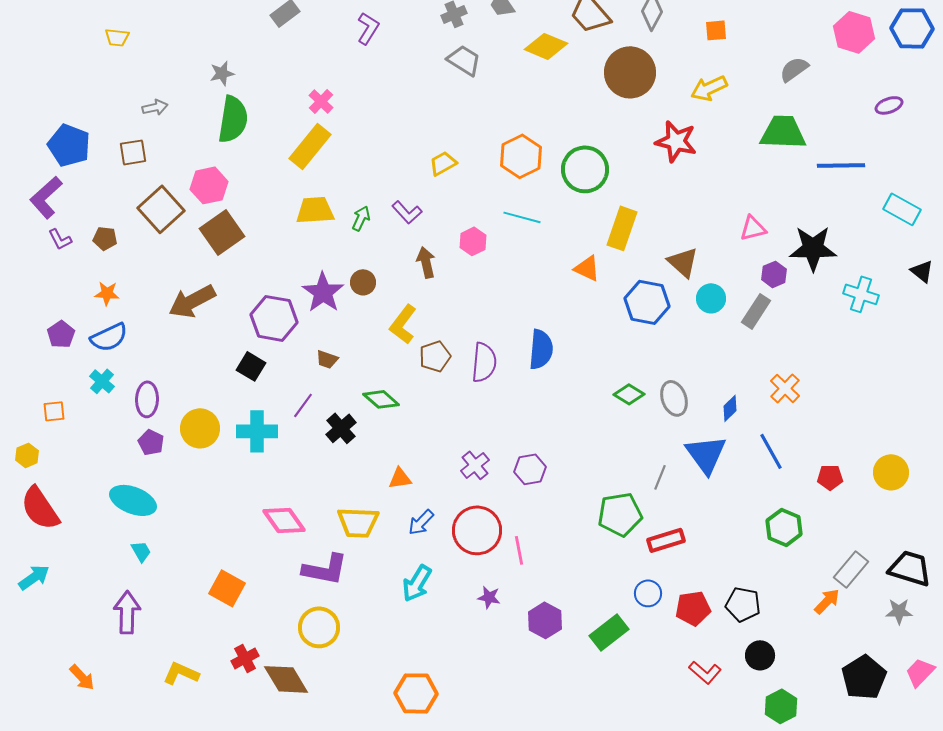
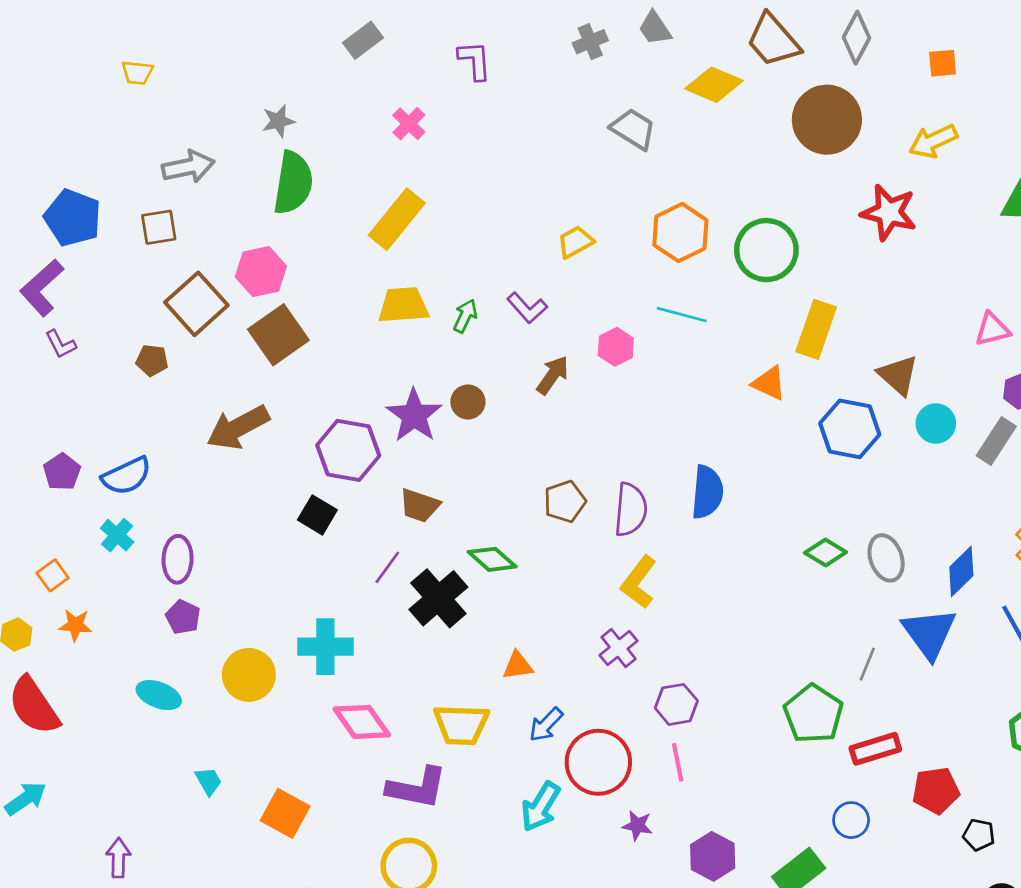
purple L-shape: (368, 28) -> (475, 60), turned -36
gray trapezoid: (464, 60) -> (633, 129), moved
pink cross: (321, 101) -> (409, 124), moved
gray arrow: (155, 107) -> (188, 167), size x1.5
brown pentagon: (105, 238) -> (152, 360), moved
brown arrow: (426, 262) -> (553, 375), turned 48
orange star: (107, 293) -> (75, 625), moved
yellow L-shape: (403, 324) -> (639, 582), moved
brown trapezoid: (327, 359) -> (420, 505), size x1.4
blue diamond: (730, 408) -> (961, 571), size x1.4
orange square: (54, 411) -> (53, 575), turned -30
yellow circle: (200, 428) -> (249, 675), moved
black cross: (341, 428) -> (438, 598), size x1.4
cyan cross: (257, 431) -> (325, 647), moved
purple hexagon: (530, 469) -> (676, 704), moved
cyan ellipse: (133, 500) -> (159, 695), size x0.7
green pentagon: (620, 514) -> (813, 714), turned -30
red circle: (477, 530) -> (598, 762), moved
cyan trapezoid: (141, 551) -> (208, 781), moved
black pentagon: (743, 604) -> (979, 835), size x0.7
red pentagon: (693, 608) -> (936, 791), moved
purple arrow: (127, 612) -> (118, 858), moved, size x0.7

